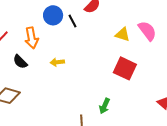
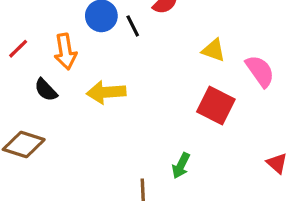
pink semicircle: (147, 31) -> (260, 71), moved
yellow arrow: (57, 62) -> (106, 92), size x1.6

